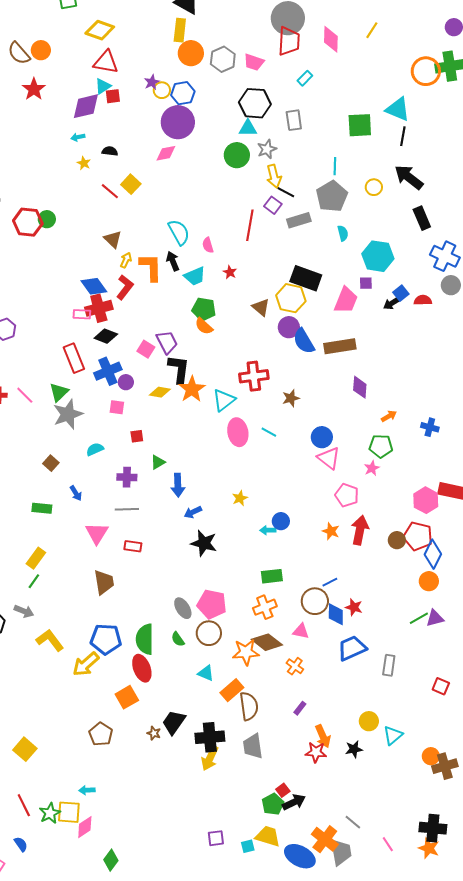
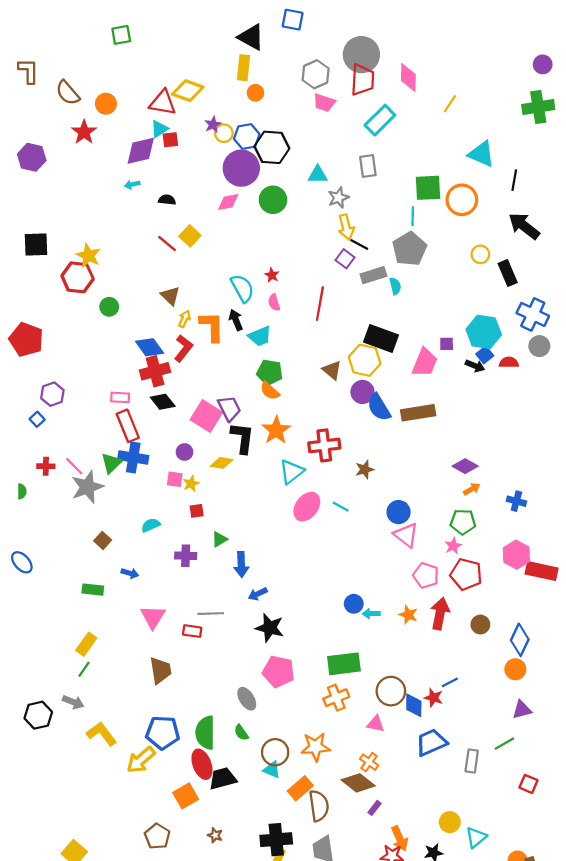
yellow diamond: (100, 30) -> (188, 91), moved
yellow line: (372, 30) -> (450, 104), moved
orange circle: (41, 50) -> (106, 104), moved
orange circle: (191, 53) -> (255, 93), size x0.6
gray hexagon: (223, 59) -> (316, 74), moved
orange circle: (426, 71) -> (462, 200), moved
cyan rectangle: (305, 78) -> (380, 120), size x1.8
black hexagon: (255, 103) -> (272, 147), moved
green square: (360, 125) -> (428, 188), moved
black line: (403, 136) -> (514, 180), moved
green circle: (237, 155) -> (273, 200), moved
yellow star: (84, 163) -> (88, 255), moved, size x1.6
black arrow: (409, 177) -> (524, 226), moved
yellow circle: (374, 187) -> (480, 254), moved
green circle: (47, 219) -> (109, 307), moved
red line: (250, 225) -> (320, 304), moved
cyan semicircle: (343, 233) -> (395, 286), moved
cyan hexagon: (378, 256) -> (484, 332), moved
red star: (230, 272) -> (272, 275), moved
black arrow: (392, 303) -> (475, 366), turned -126
pink rectangle: (82, 314) -> (120, 397), moved
black diamond: (106, 336) -> (163, 402), turned 30
pink square: (146, 349) -> (206, 416), size x1.6
blue cross: (108, 371) -> (133, 457), moved, turned 32
purple diamond: (360, 387) -> (465, 466), moved, turned -65
orange star: (192, 389) -> (276, 430), moved
gray star: (68, 414) -> (87, 487), moved
pink ellipse: (238, 432) -> (307, 507), turned 48
blue arrow: (76, 493) -> (130, 573), turned -42
yellow star: (240, 498) -> (191, 484), moved
pink hexagon: (426, 500) -> (516, 555), moved
gray line: (127, 509) -> (211, 614), moved
cyan arrow: (268, 530) -> (371, 614), moved
red pentagon: (418, 536) -> (466, 574), moved
green rectangle: (272, 576) -> (344, 664), size x1.4
blue line: (330, 582) -> (450, 682), moved
pink pentagon: (212, 604) -> (278, 671), moved
green line: (419, 618) -> (504, 744), moved
brown circle: (209, 633) -> (275, 752), moved
brown diamond: (267, 642) -> (358, 783), moved
black trapezoid: (174, 722) -> (223, 778), moved, turned 40

